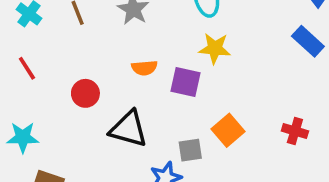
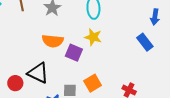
orange semicircle: (144, 68) -> (53, 41), size x1.5
red circle: (85, 93) -> (15, 83), moved

